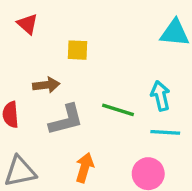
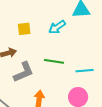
cyan arrow: (161, 96) -> (57, 27), moved, turned -102

